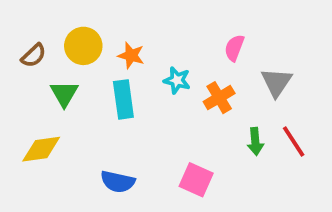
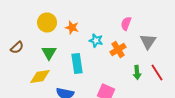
brown semicircle: (34, 55) -> (17, 48), moved
green triangle: (64, 94) -> (49, 52), moved
cyan rectangle: (123, 99) -> (77, 64), moved
yellow diamond: (41, 149) -> (40, 76), moved

